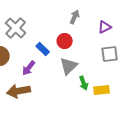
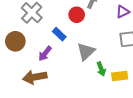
red circle: (65, 41) -> (77, 15), moved

